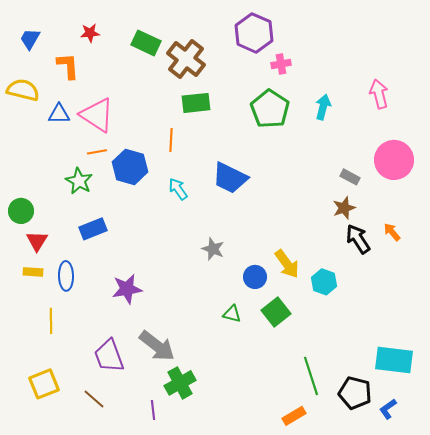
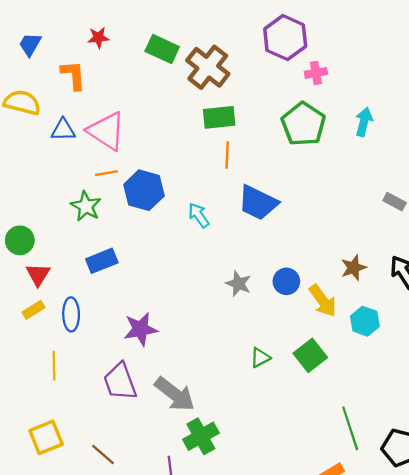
orange line: (171, 140) -> (227, 155), moved
brown star: (344, 208) -> (354, 268), moved
yellow rectangle: (33, 272) -> (33, 310), turned -36
blue circle: (255, 277) -> (286, 281), moved
green triangle: (232, 314) -> (260, 358), turned -42
purple trapezoid: (109, 356) -> (120, 382), moved

